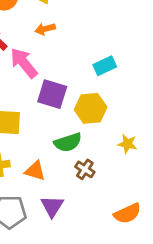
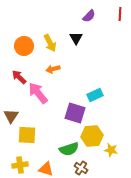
purple square: (52, 94) -> (75, 113), moved
yellow hexagon: (91, 108) -> (92, 136), moved

